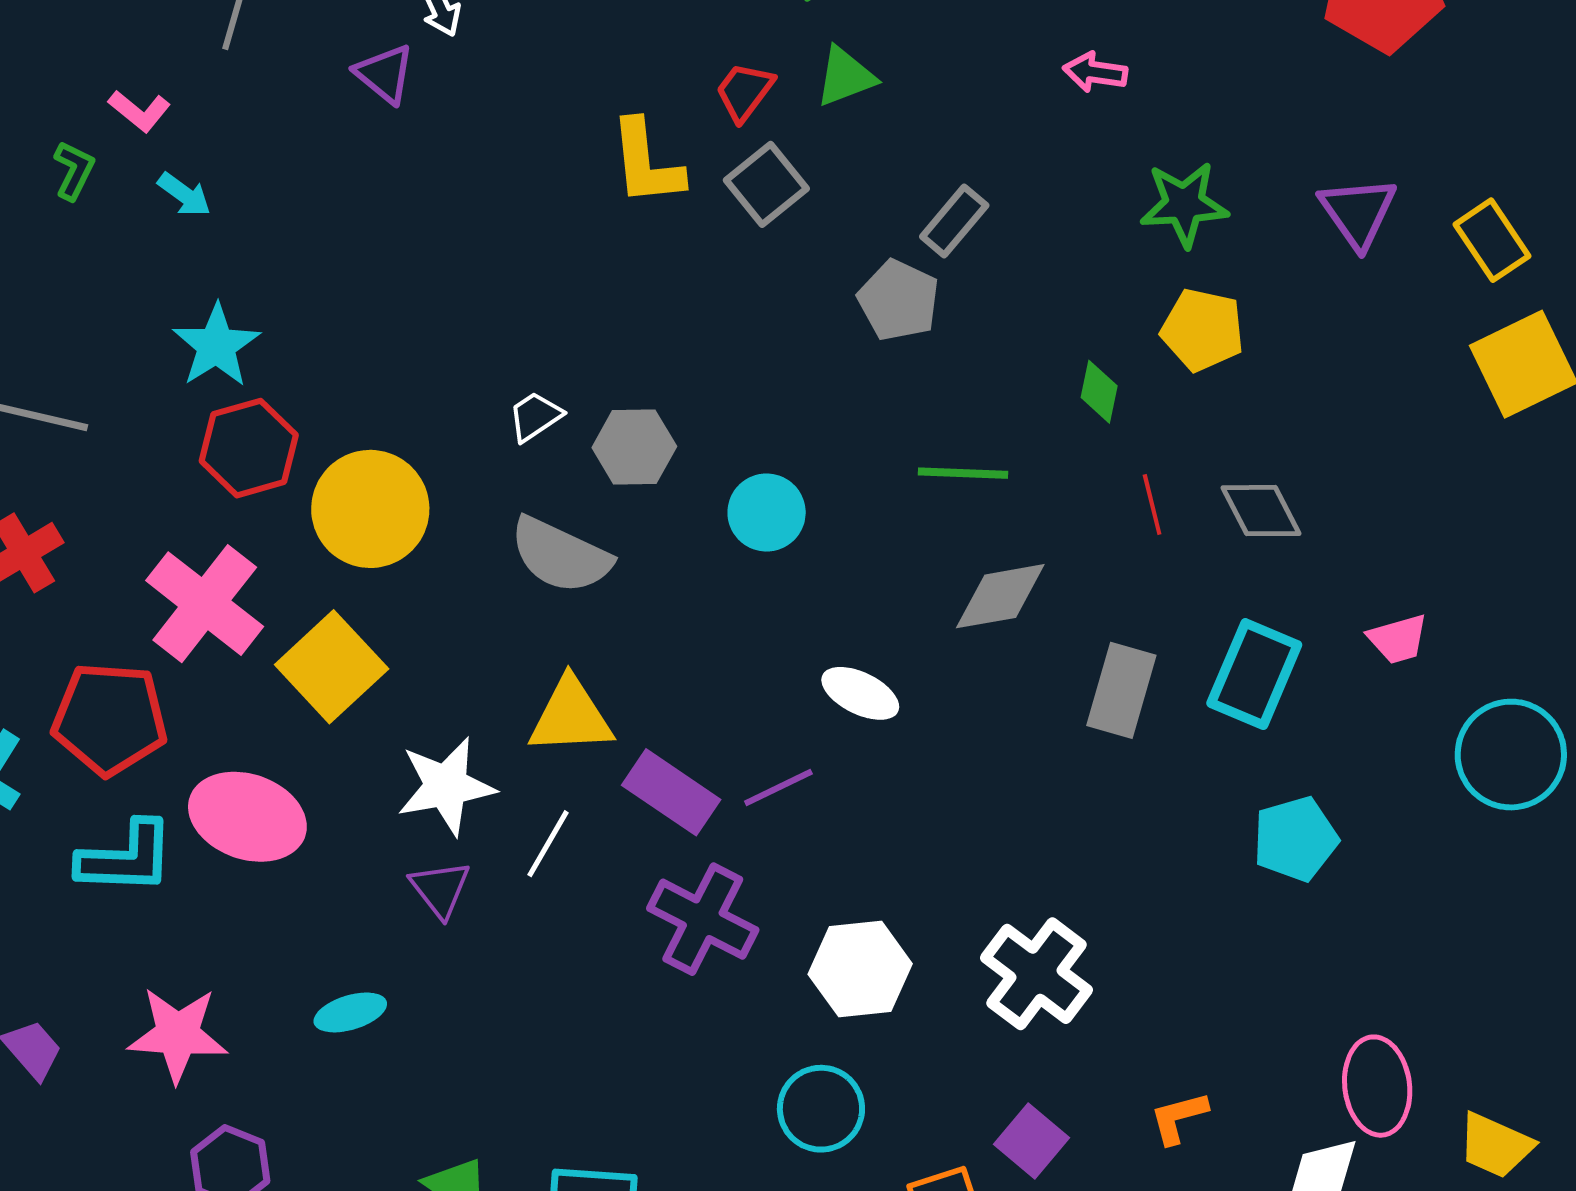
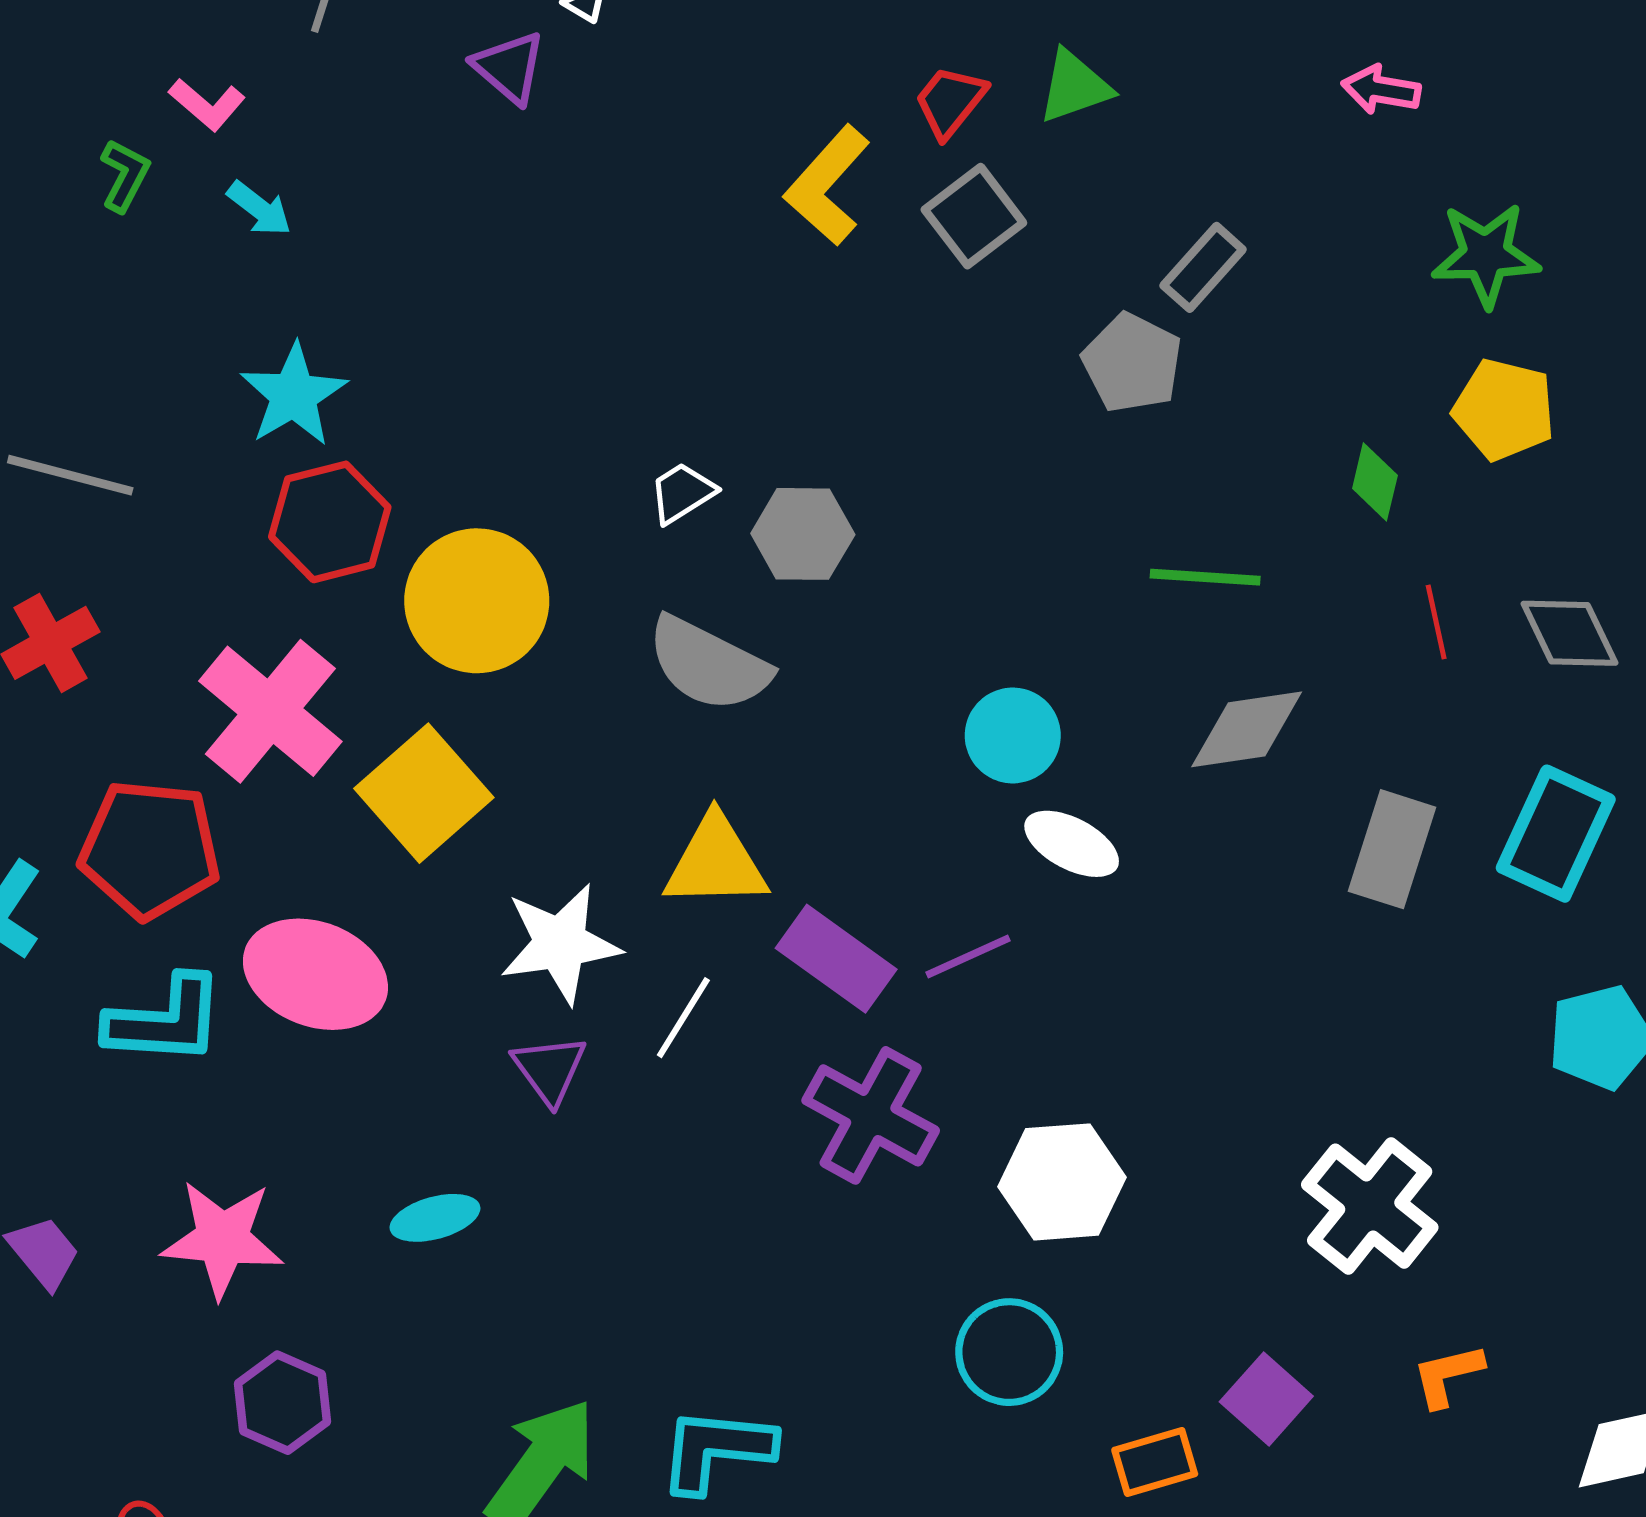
yellow L-shape: (646, 163) -> (827, 185), turned 46
cyan circle: (767, 513) -> (1013, 735), moved
white cross: (1036, 974) -> (1370, 1206), moved

